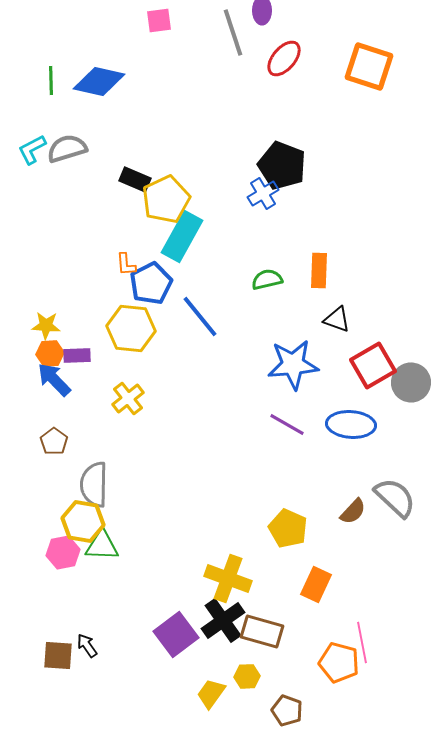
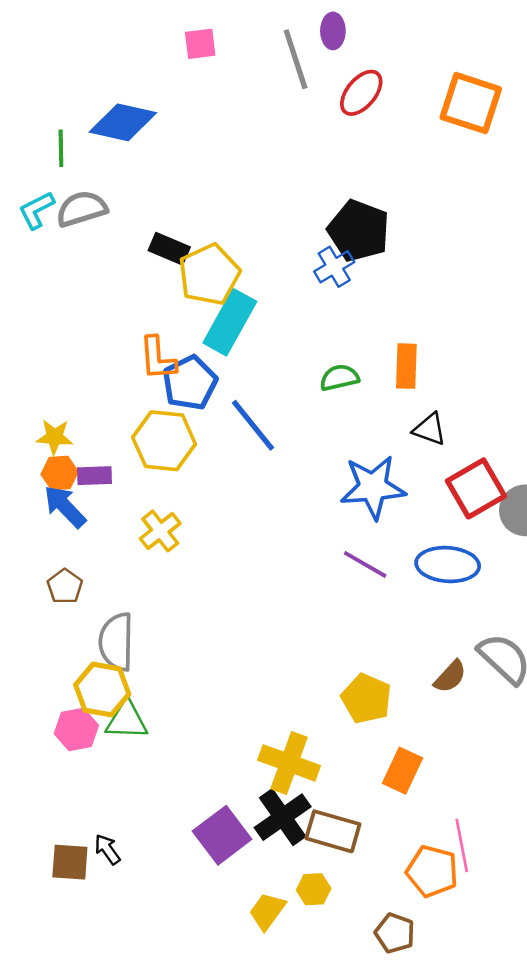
green line: (51, 80) -> (61, 148), moved
orange L-shape: (126, 264) -> (158, 358), size x1.5
brown pentagon: (287, 710) -> (395, 933), moved

